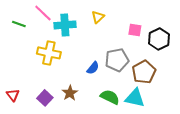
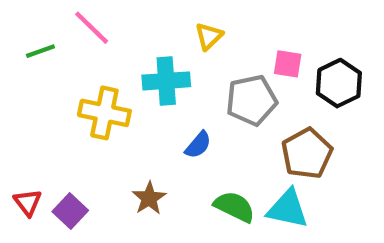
green line: (19, 24) -> (40, 51), turned -40
cyan cross: (65, 25) -> (166, 81), moved
gray pentagon: (117, 60) -> (251, 100), moved
purple square: (45, 98) -> (70, 211), moved

